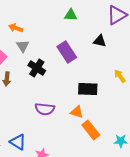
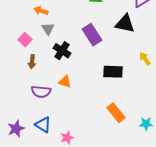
black triangle: (100, 41) -> (125, 24), size x1.5
purple semicircle: (45, 109) -> (41, 92), moved
orange triangle: (77, 112) -> (65, 82), moved

